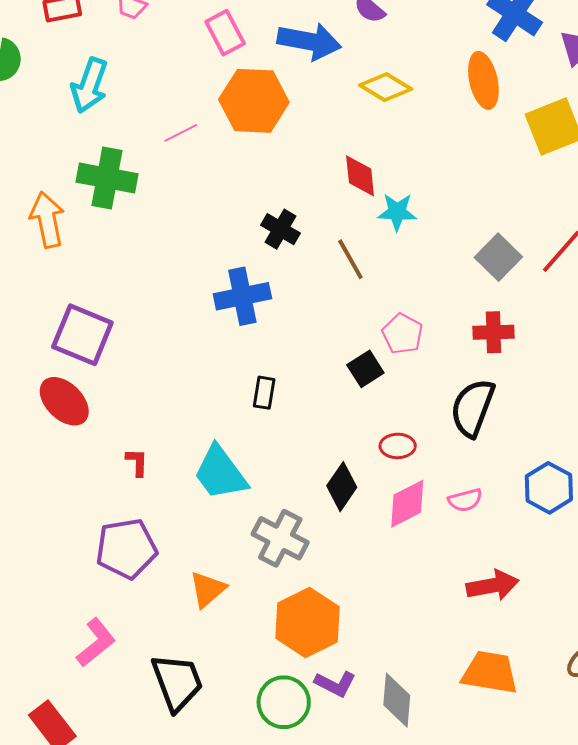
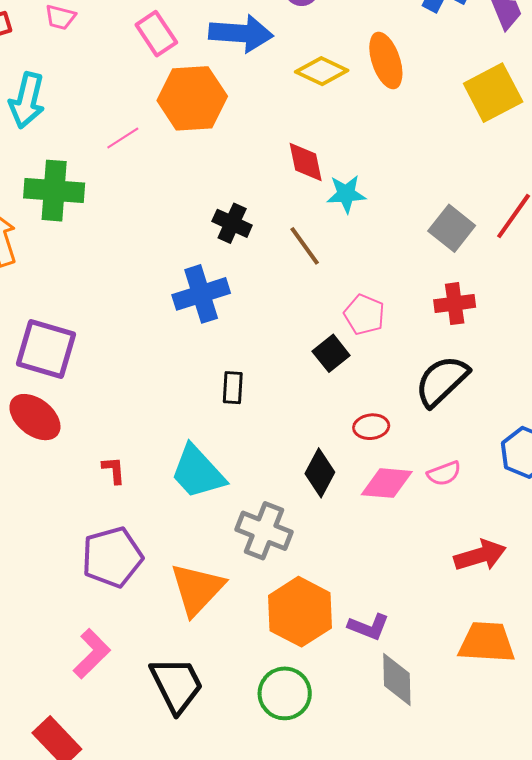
orange ellipse: (483, 80) -> (386, 60), moved
black semicircle: (473, 408) -> (442, 381), turned 32
pink diamond: (407, 504) -> (387, 483), turned 38
orange triangle: (208, 589) -> (197, 589), size x1.5
purple L-shape: (335, 684) -> (369, 627), moved

